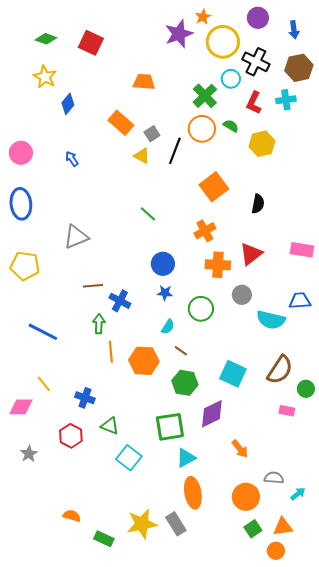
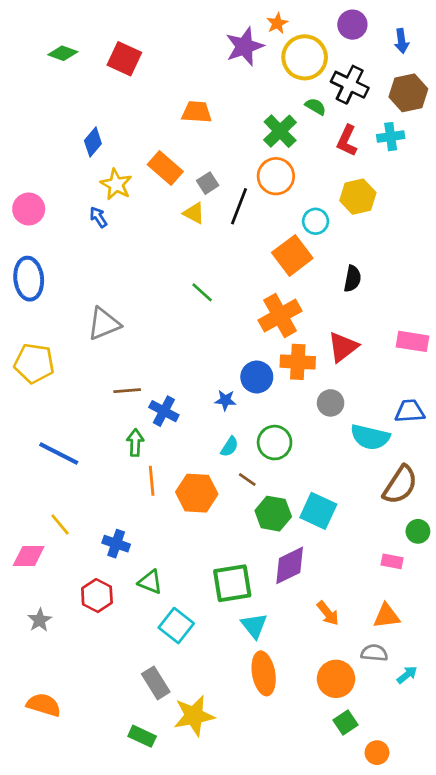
yellow star: (45, 77) -> (116, 184), moved
cyan circle: (231, 79) -> (316, 221), moved
green semicircle: (231, 126) -> (316, 107), moved
orange cross: (205, 231) -> (280, 316), size x1.4
blue circle: (163, 264) -> (257, 377), moved
green circle: (201, 309) -> (275, 443), moved
brown semicircle: (280, 370) -> (400, 485), moved
green hexagon: (185, 383) -> (273, 514), moved
cyan triangle: (186, 458) -> (254, 626), turned -40
orange semicircle: (72, 516) -> (44, 705), moved, size x1.4
gray rectangle: (176, 524) -> (156, 683), moved
orange triangle: (283, 527) -> (387, 616), moved

